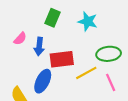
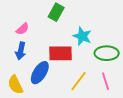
cyan star: (88, 21) -> (82, 36), moved
blue arrow: (39, 46) -> (21, 51), moved
yellow line: (86, 73) -> (79, 81), moved, turned -30

